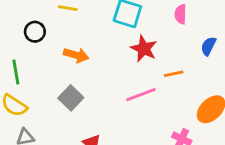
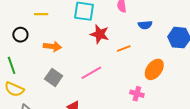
blue semicircle: (208, 46) -> (145, 25), turned -112
pink line: (141, 95) -> (91, 73), moved

